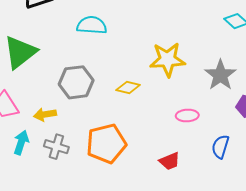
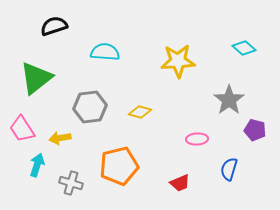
yellow star: (167, 59) -> (178, 61), moved
gray cross: (56, 147) -> (71, 183), moved

